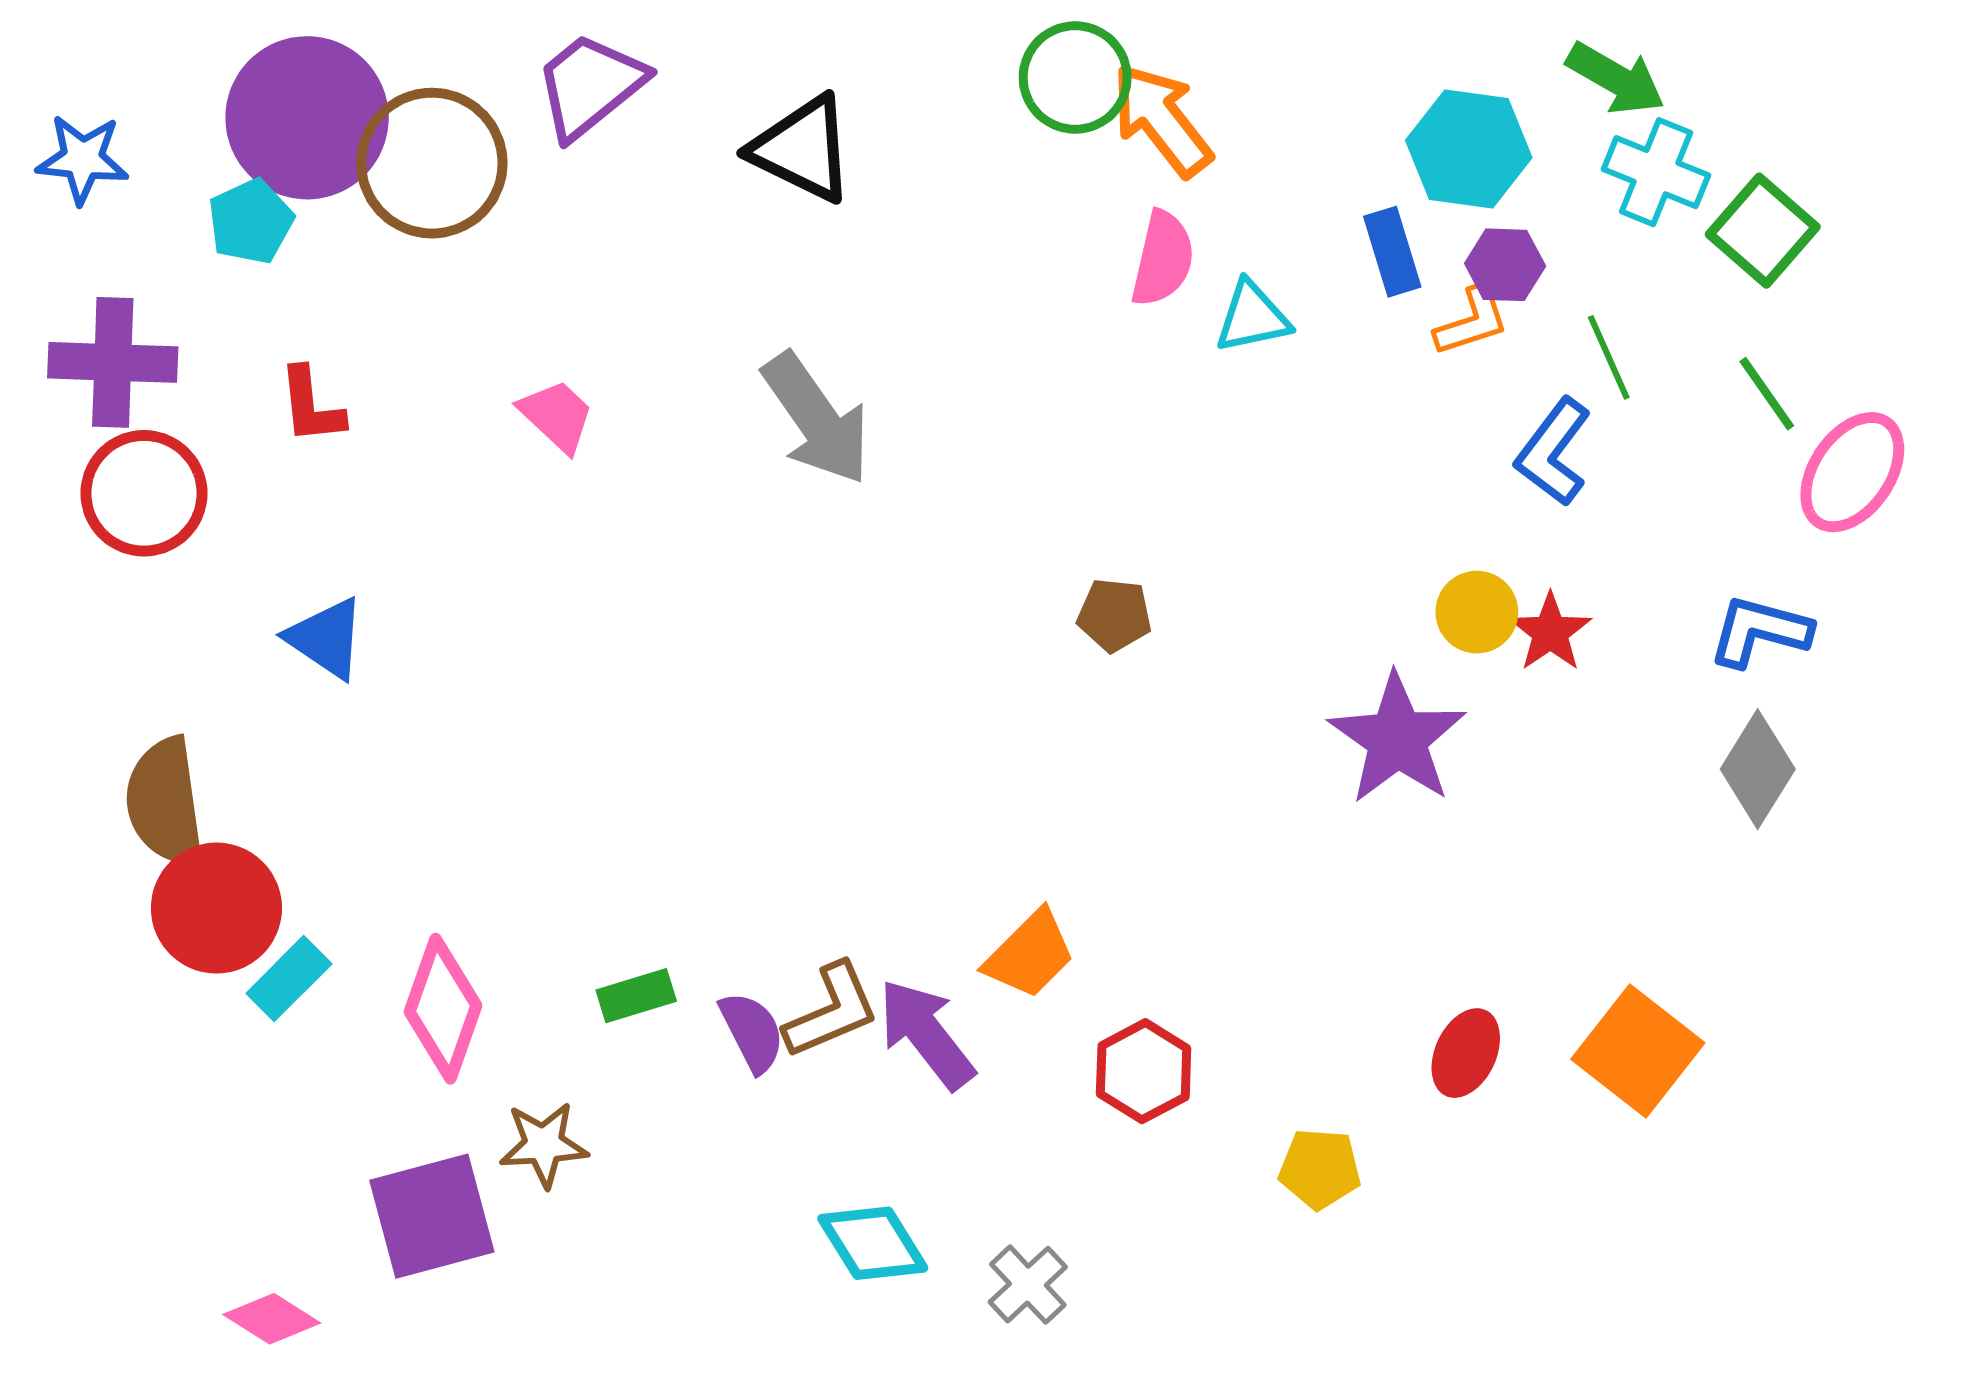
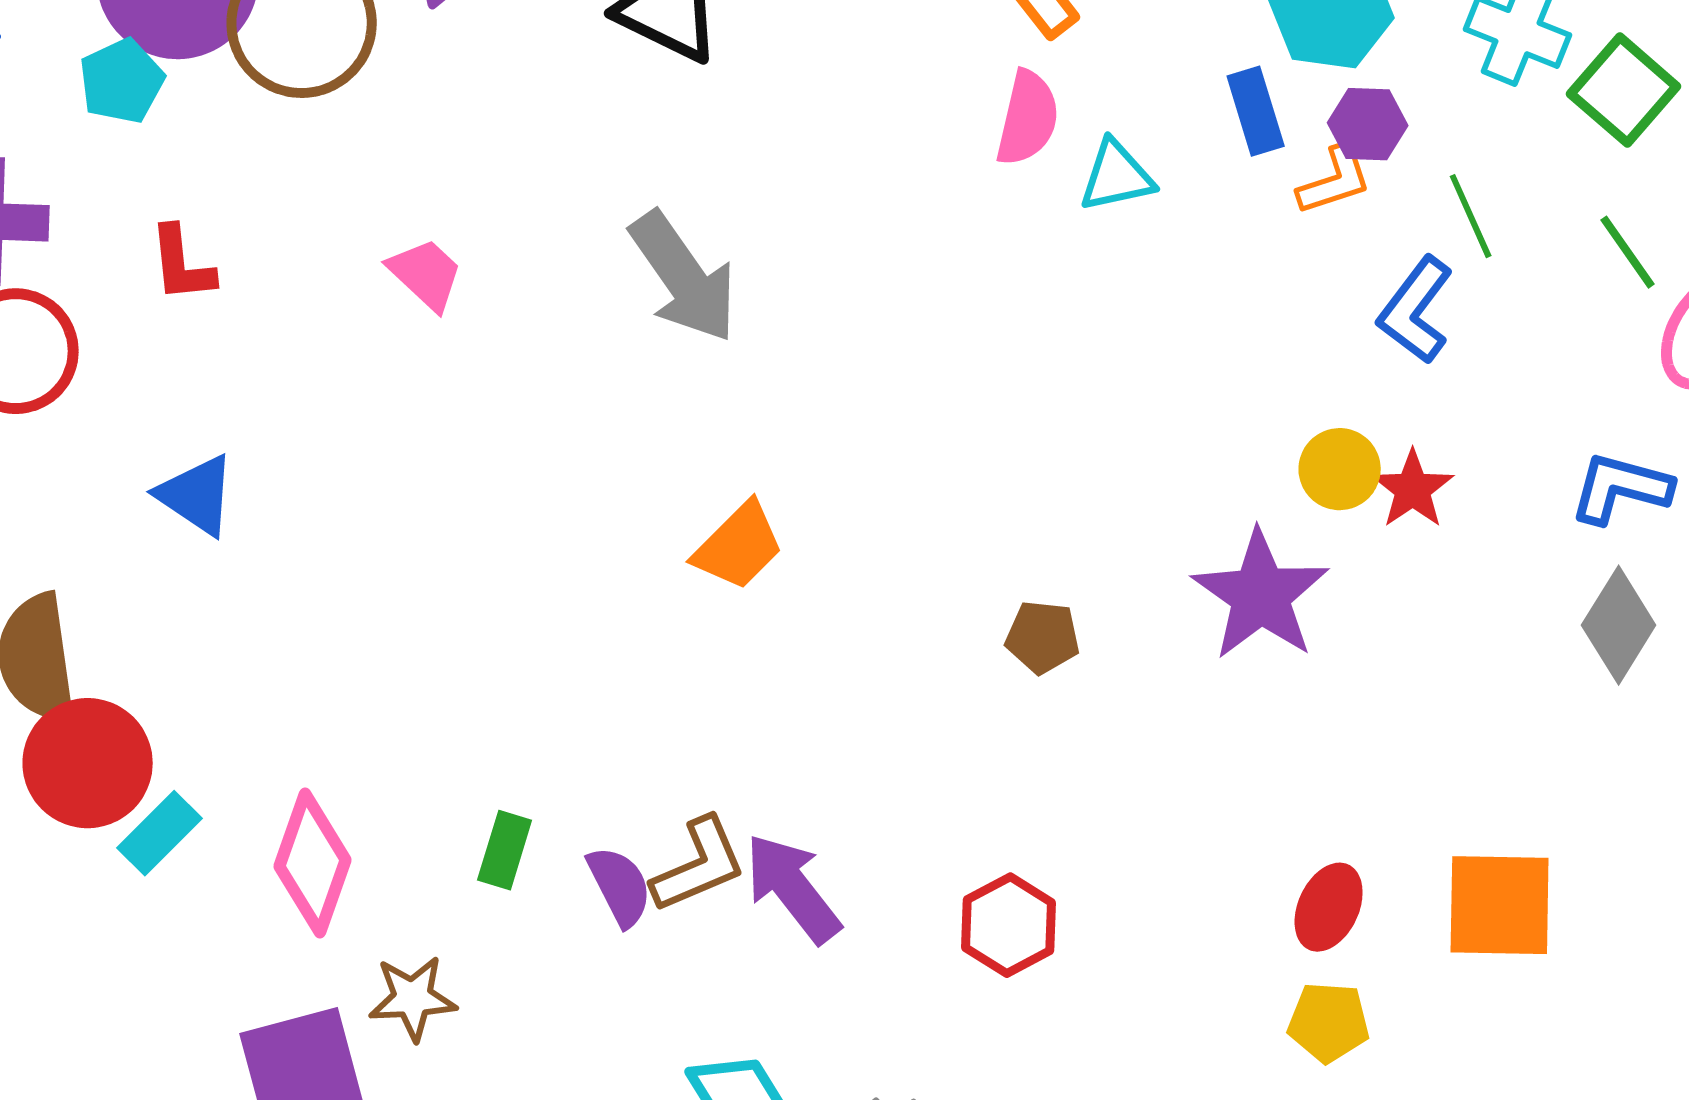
brown pentagon: (1114, 615) -> (1043, 637), moved
orange trapezoid: (1030, 954) -> (739, 546), moved
green rectangle: (636, 996) -> (505, 850), turned -56
orange square: (1638, 1051) -> (1500, 905), turned -37
yellow pentagon: (1320, 1169) -> (1329, 1022), moved

